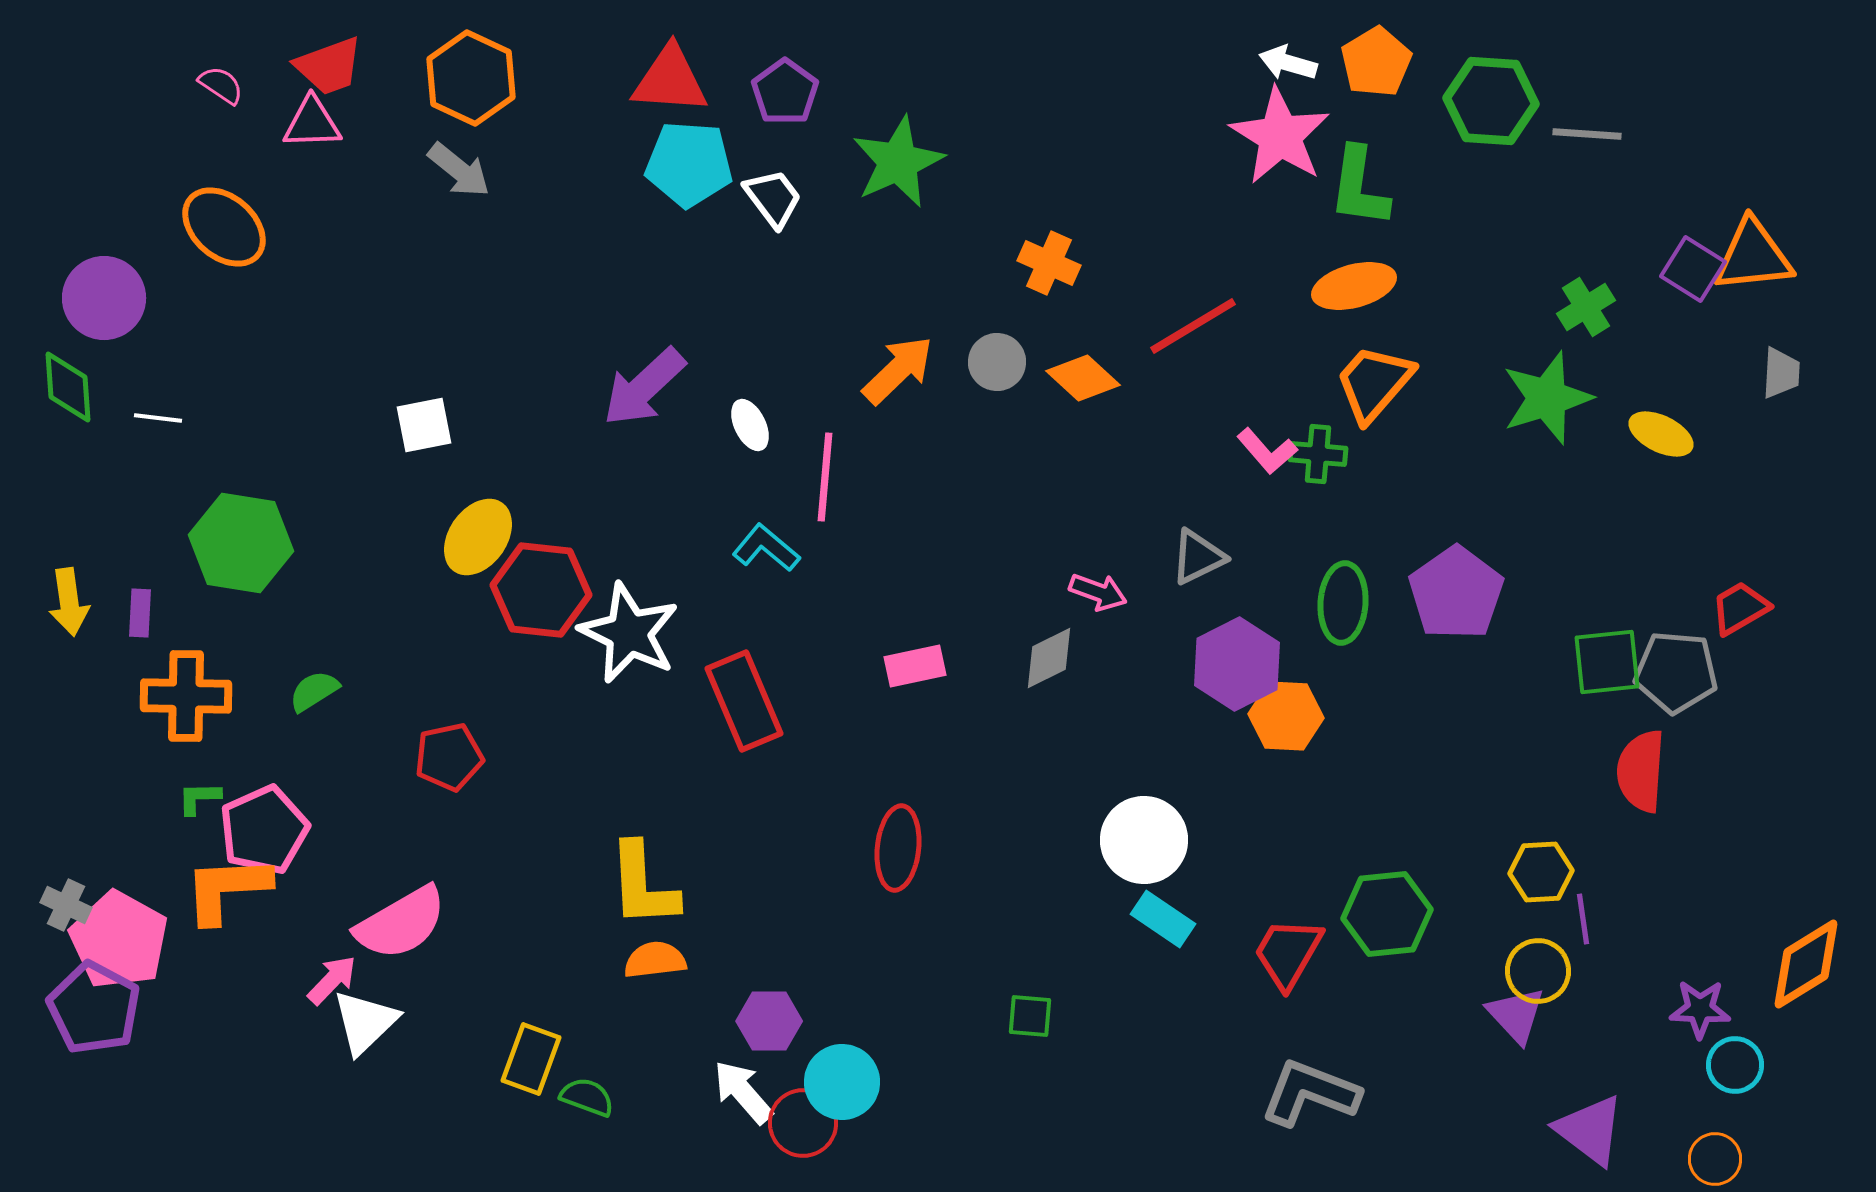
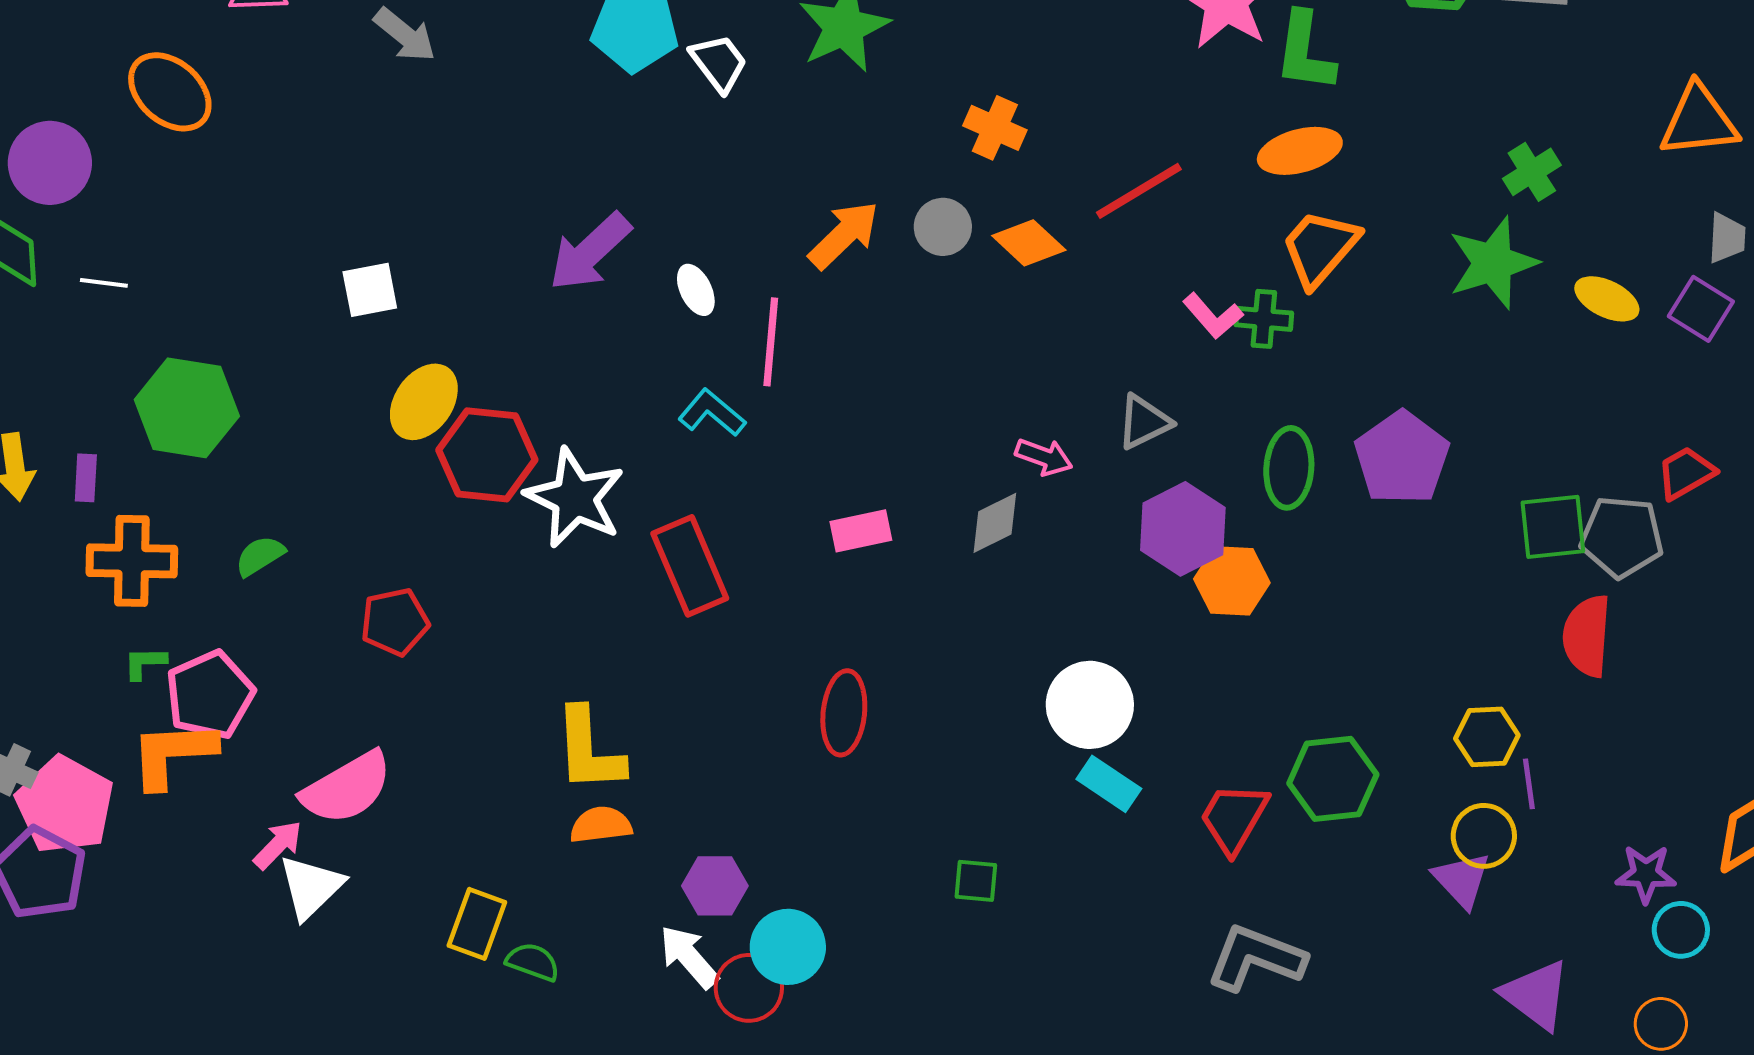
purple square: (1693, 269) -> (1701, 309), moved

